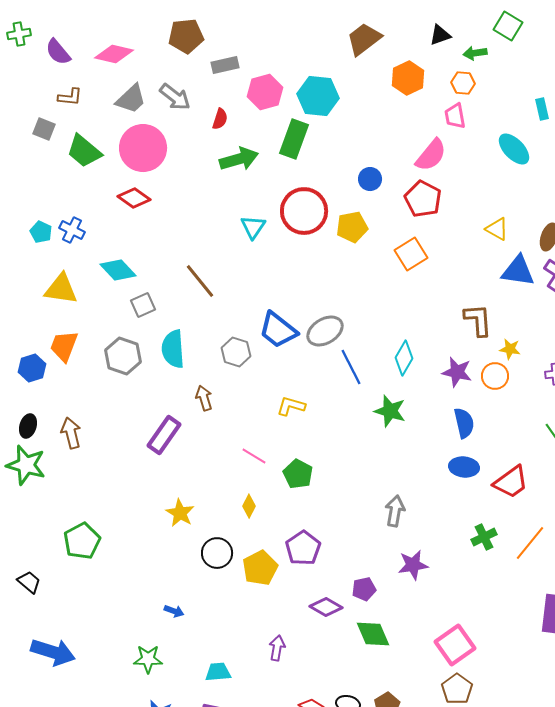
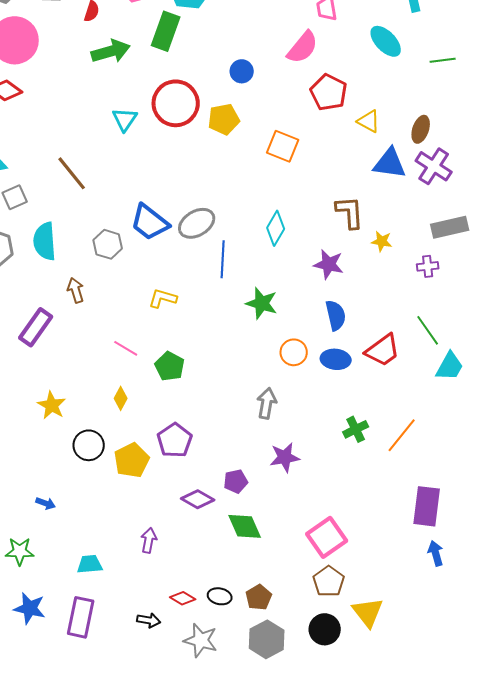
red pentagon: (423, 199) -> (329, 92), moved
orange square: (411, 254) -> (283, 146), turned -36
cyan diamond: (404, 358) -> (276, 228), moved
blue line: (351, 367) -> (223, 259), turned 30
orange circle: (495, 376) -> (294, 352), moved
red trapezoid: (511, 482) -> (383, 350), moved

